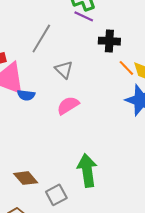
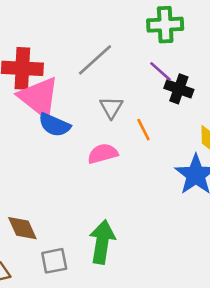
purple line: (84, 16) -> (160, 71), moved
orange line: (126, 68) -> (143, 130), moved
blue semicircle: (26, 95) -> (54, 125), size x1.4

